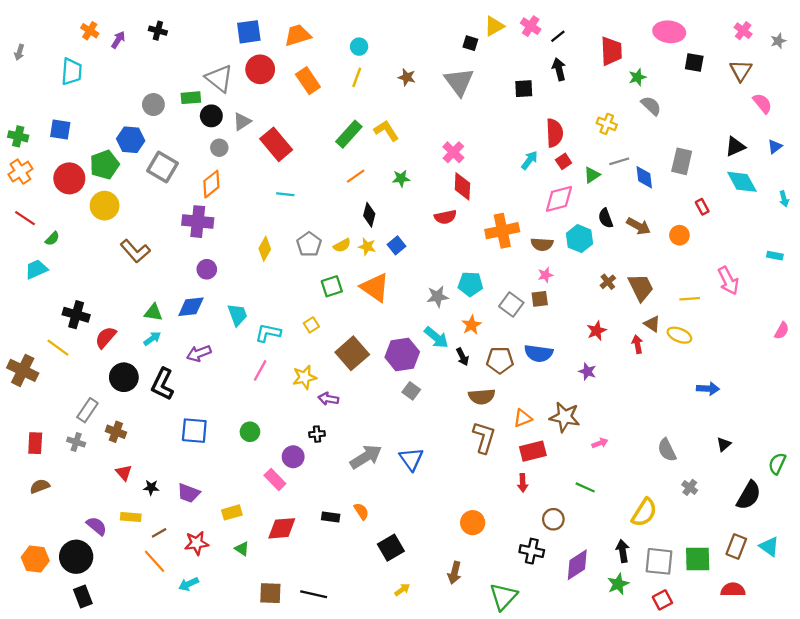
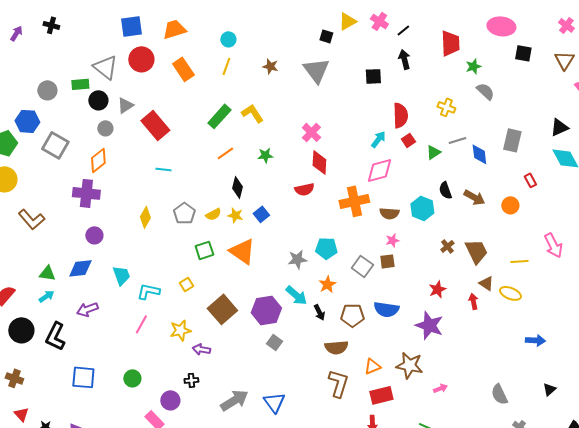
pink diamond: (559, 199) -> (379, 170), moved
purple star: (587, 372) -> (429, 325), size x1.8

